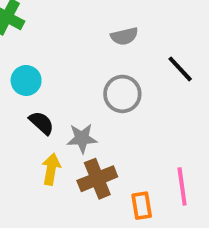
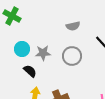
gray star: (82, 138) -> (43, 53), moved

